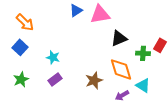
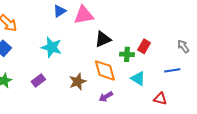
cyan star: (53, 57) -> (52, 47), moved, size x1.5
cyan triangle: (143, 85) -> (138, 78), moved

